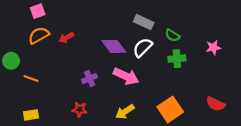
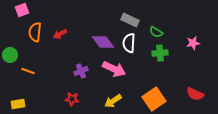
pink square: (38, 11) -> (22, 10), moved
orange semicircle: (39, 35) -> (35, 32), turned -54
white semicircle: (143, 48) -> (129, 43), turned -42
yellow rectangle: (31, 115) -> (18, 104), moved

